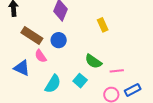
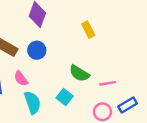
pink semicircle: (41, 56) -> (21, 79), moved
cyan semicircle: (53, 84) -> (32, 102), turned -48

